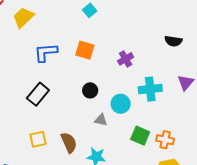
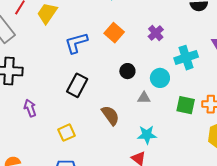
orange square: (85, 50) -> (114, 33), turned 36
yellow square: (38, 139) -> (67, 133), moved
brown semicircle: (69, 143) -> (110, 115), moved

